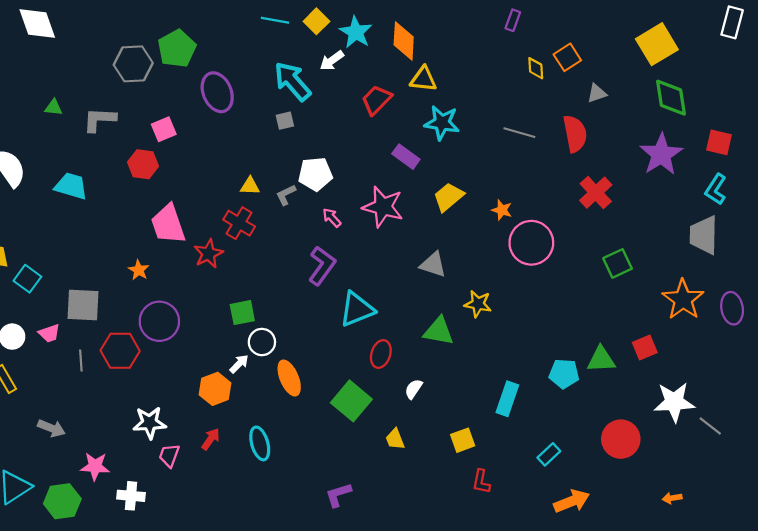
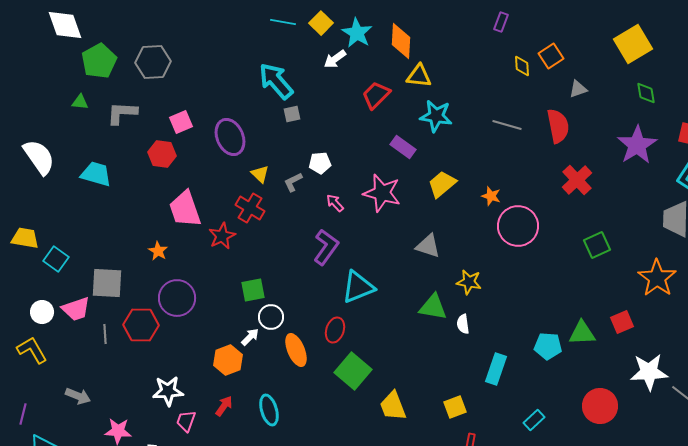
green pentagon: (177, 49) -> (99, 61), moved
cyan arrow: (292, 81) -> (276, 81), moved
purple ellipse: (217, 92) -> (230, 137), moved
green diamond: (671, 98) -> (646, 93), size x0.6
white pentagon: (315, 174) -> (320, 163), size x0.7
yellow triangle: (250, 186) -> (260, 174), turned 42
pink trapezoid: (49, 333) -> (76, 309), size x1.4
red ellipse: (381, 354) -> (335, 330), moved
white semicircle: (414, 389) -> (463, 324), moved, turned -42
yellow trapezoid: (395, 439) -> (393, 406), size x1.5

